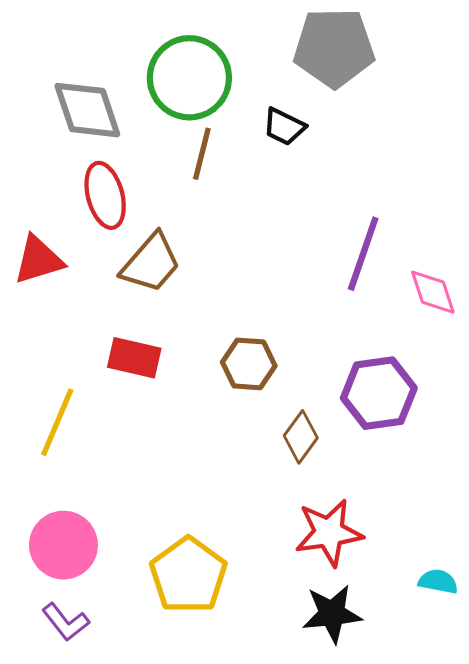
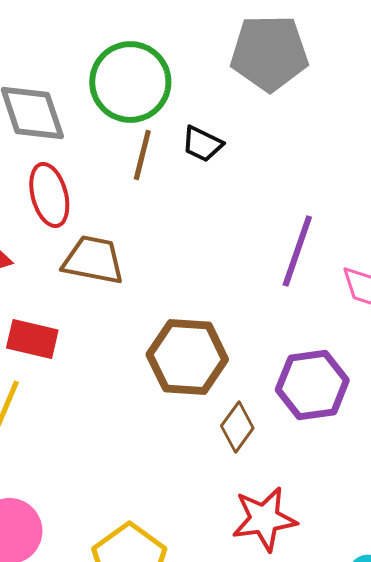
black trapezoid: (284, 127) -> (202, 144), moved
brown trapezoid: (151, 263) -> (93, 260), turned -120
red rectangle: (134, 358) -> (32, 339), moved
brown hexagon: (249, 364) -> (187, 357), size x1.5

